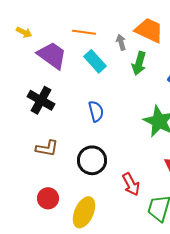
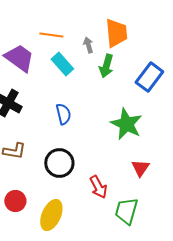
orange trapezoid: (149, 30) -> (116, 33), turned 60

